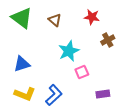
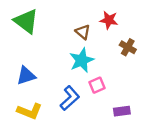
brown triangle: (55, 20) -> (83, 32), moved
brown cross: (108, 40) -> (128, 47), turned -32
blue L-shape: (54, 95) -> (70, 98), moved

